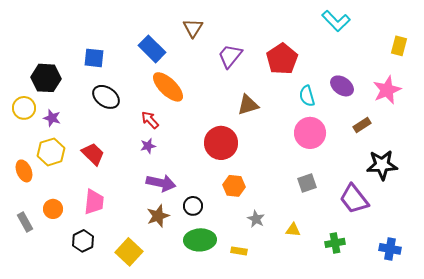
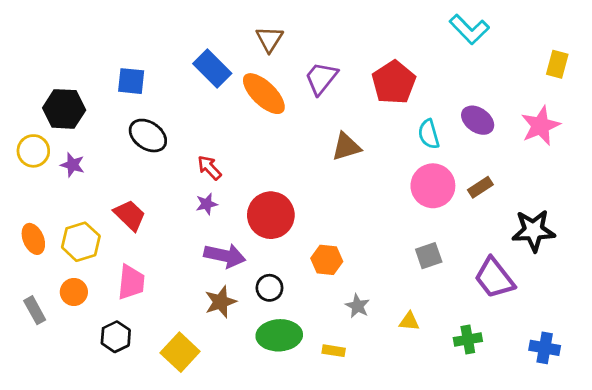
orange ellipse: (168, 87) -> (264, 94), moved
brown rectangle: (362, 125) -> (480, 187), moved
red circle: (221, 143) -> (271, 215), moved
yellow hexagon: (51, 152) -> (81, 242), moved

